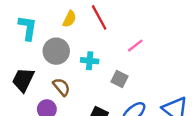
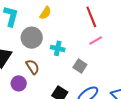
red line: (99, 17) -> (91, 17), moved

